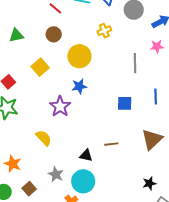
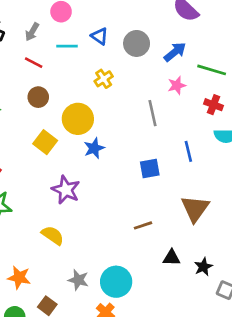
yellow square: (40, 67) -> (45, 142), moved
blue star: (79, 86) -> (94, 148), moved
black triangle: (86, 155) -> (172, 258), moved

